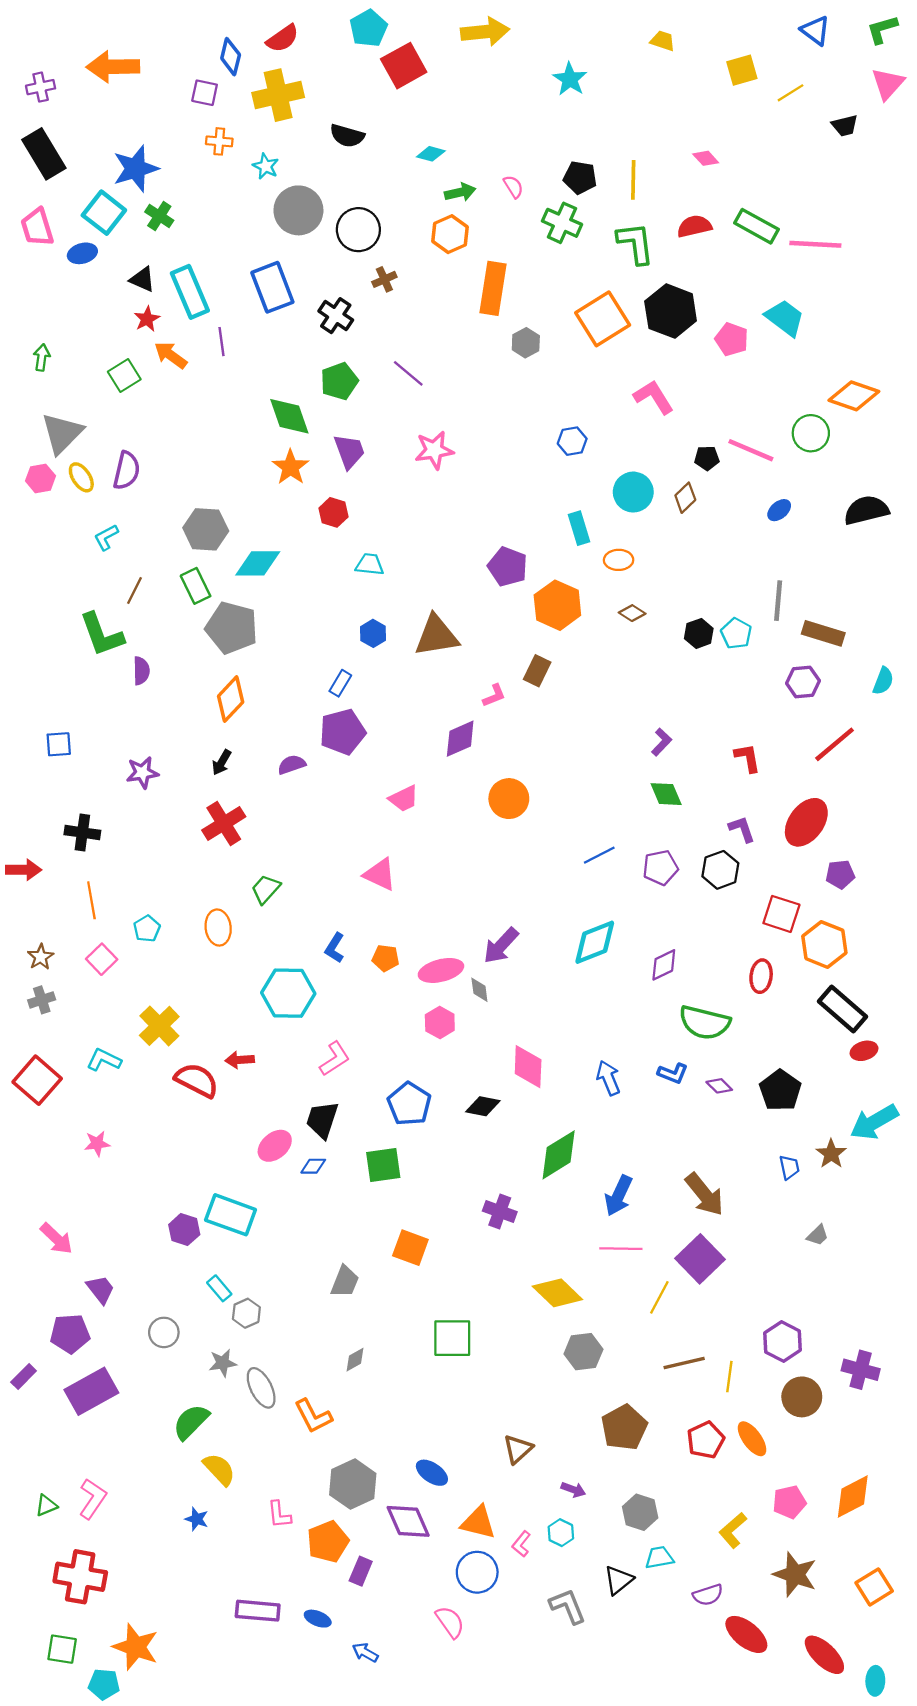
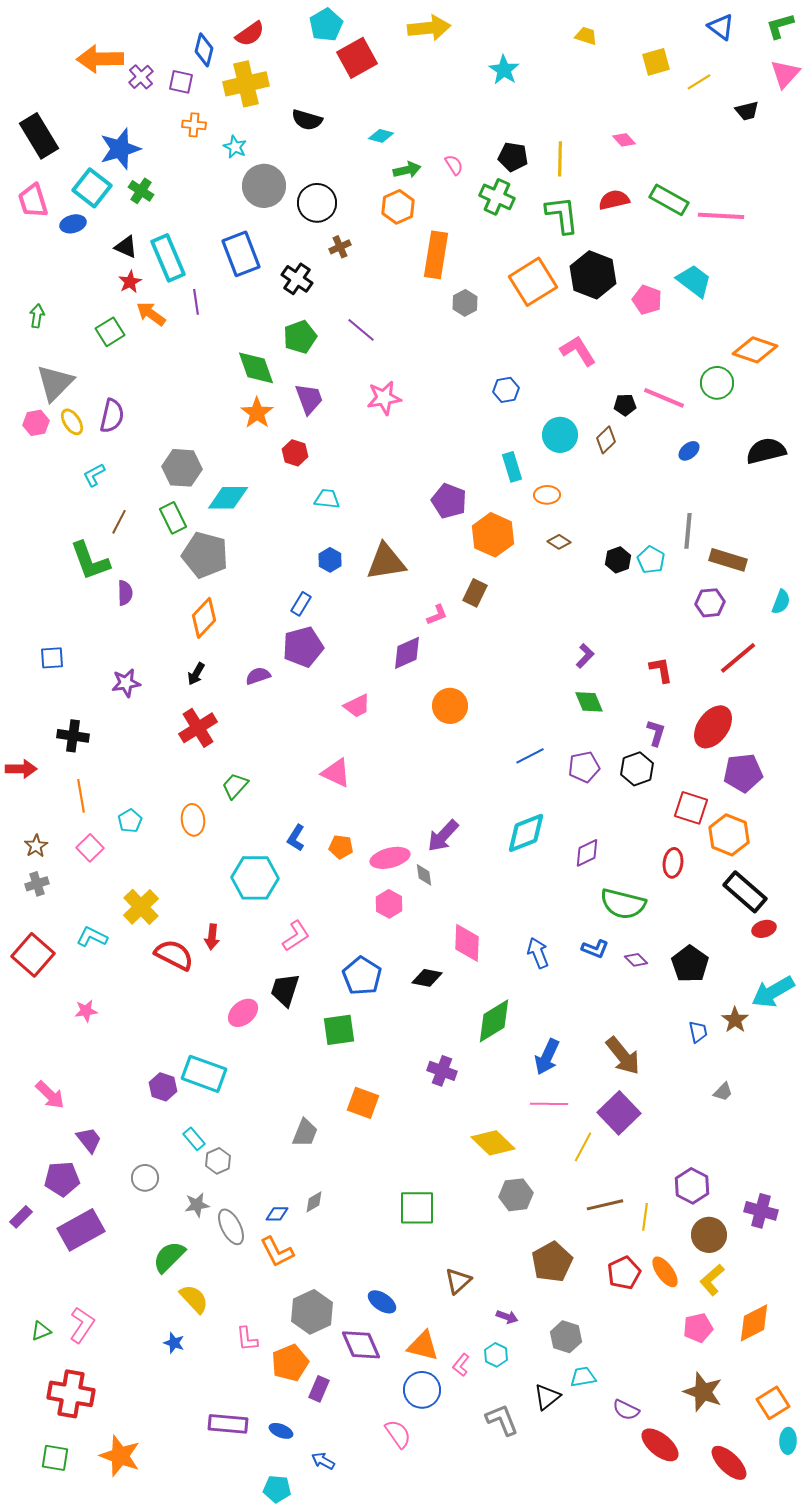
purple cross: (41, 87) -> (141, 77), moved, turned -30
purple L-shape: (742, 829) -> (656, 733), turned 36
purple pentagon: (840, 874) -> (743, 773), size x1.5
red arrow: (240, 1060) -> (212, 937), turned -80
blue diamond: (313, 1166) -> (277, 1214), moved
green square: (452, 1338) -> (417, 1208), moved
yellow L-shape: (733, 1530) -> (712, 1280), moved
purple semicircle: (708, 1595) -> (626, 1410), turned 44
cyan ellipse: (875, 1681) -> (788, 1441), moved
cyan pentagon: (104, 1684) -> (277, 1489), moved

